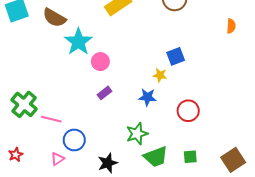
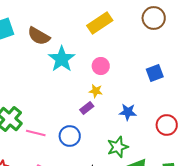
pink circle: (100, 62) -> (101, 66), moved
yellow star: (160, 75) -> (96, 91), moved
blue circle: (74, 140) -> (70, 136), moved

